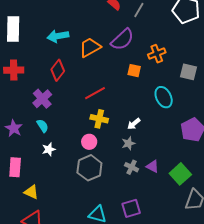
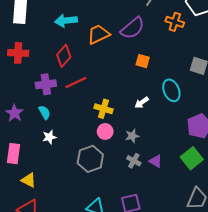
orange cross: (157, 54) -> (175, 22), moved, turned 36
red line: (95, 93) -> (76, 83), moved
purple cross: (42, 99) -> (46, 84), turned 30
white arrow: (134, 124) -> (142, 103), moved
pink circle: (89, 142) -> (105, 131), moved
green square: (180, 174) -> (192, 158), moved

